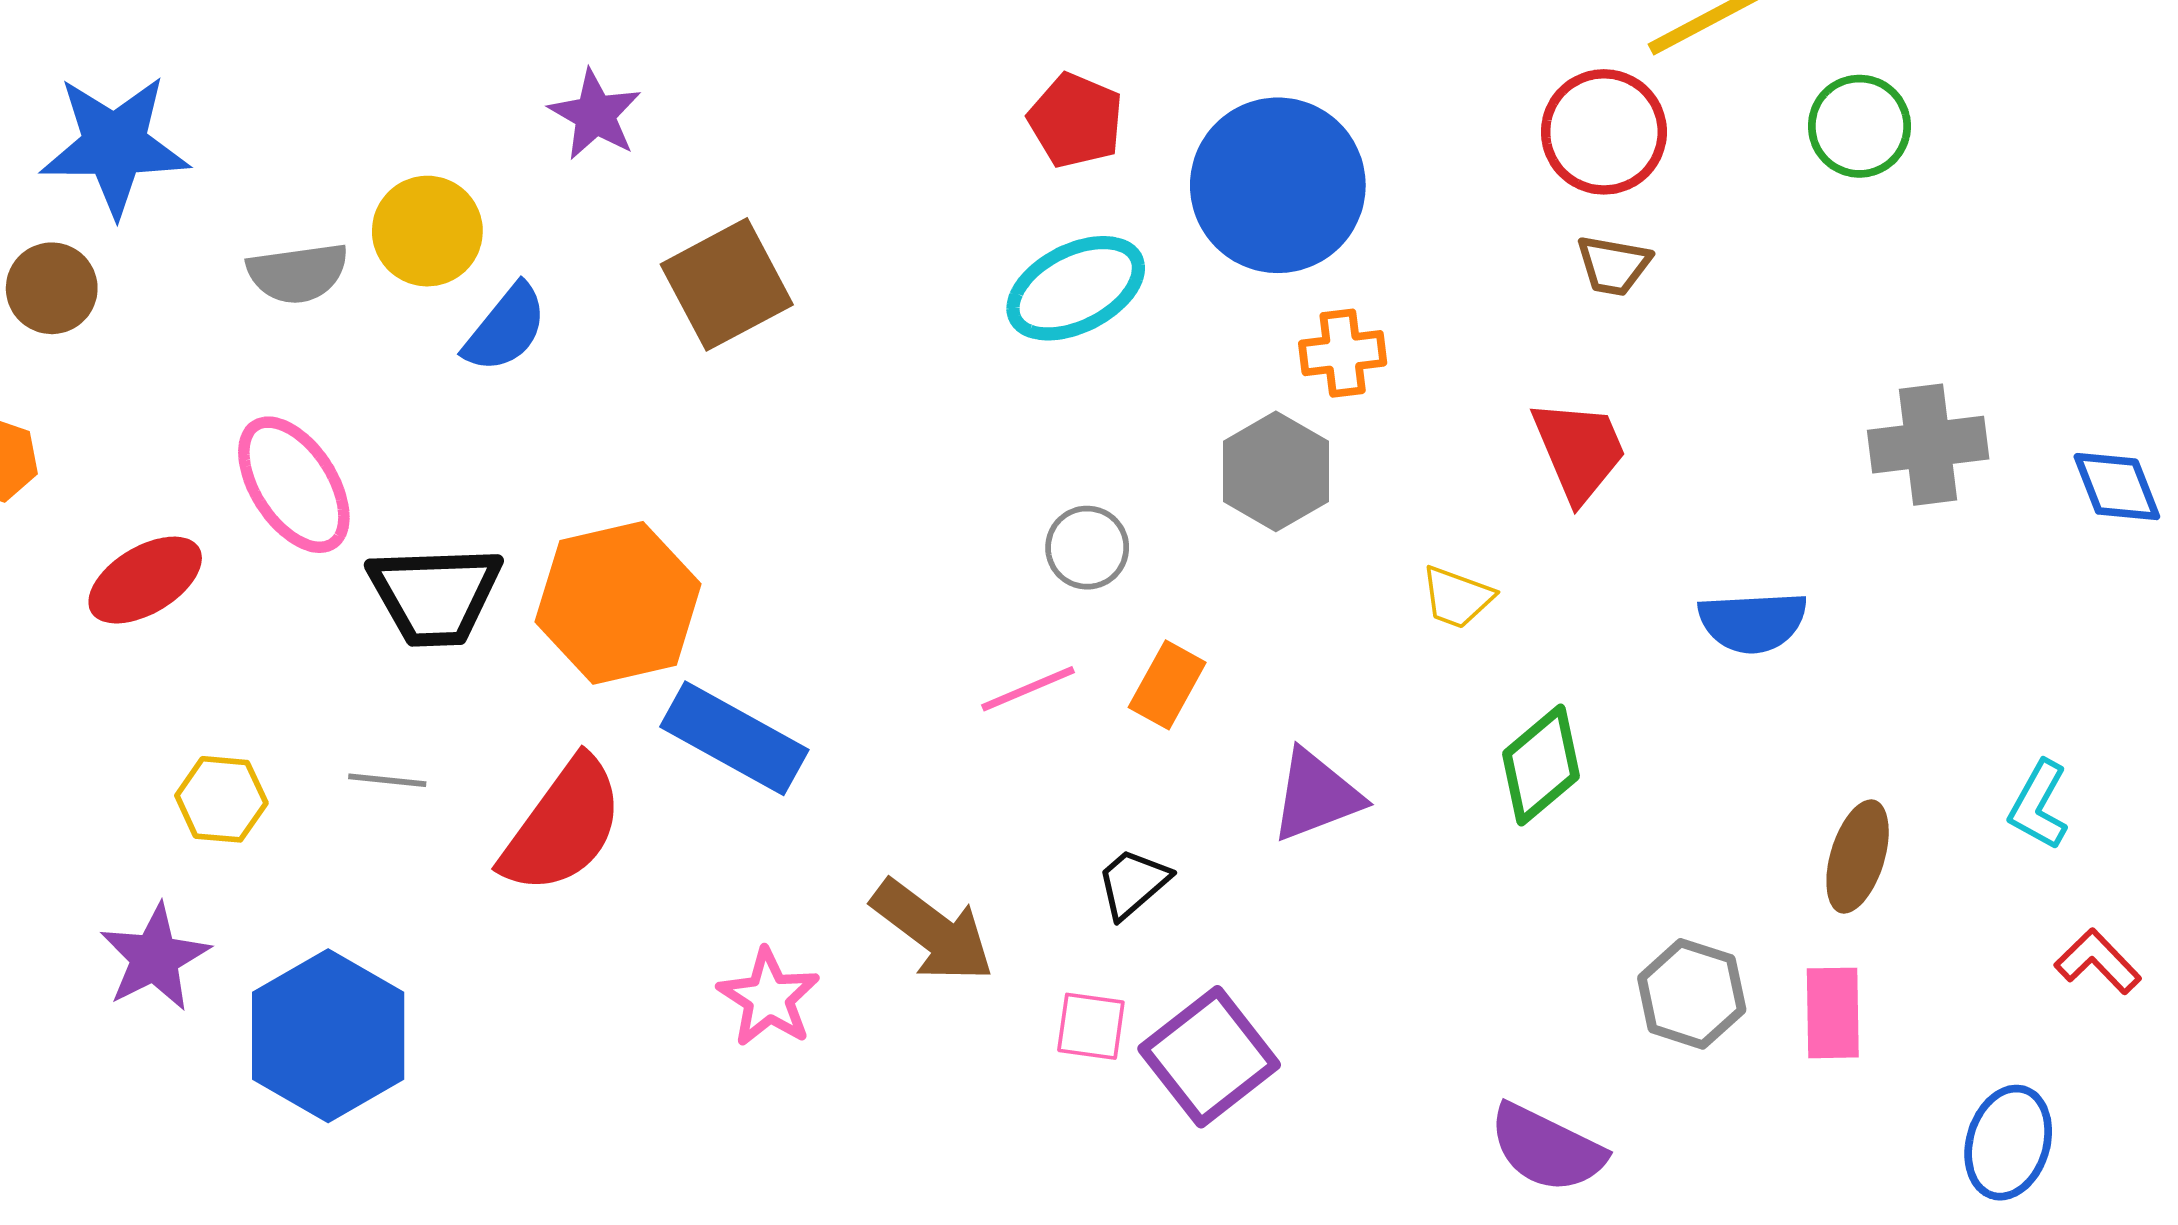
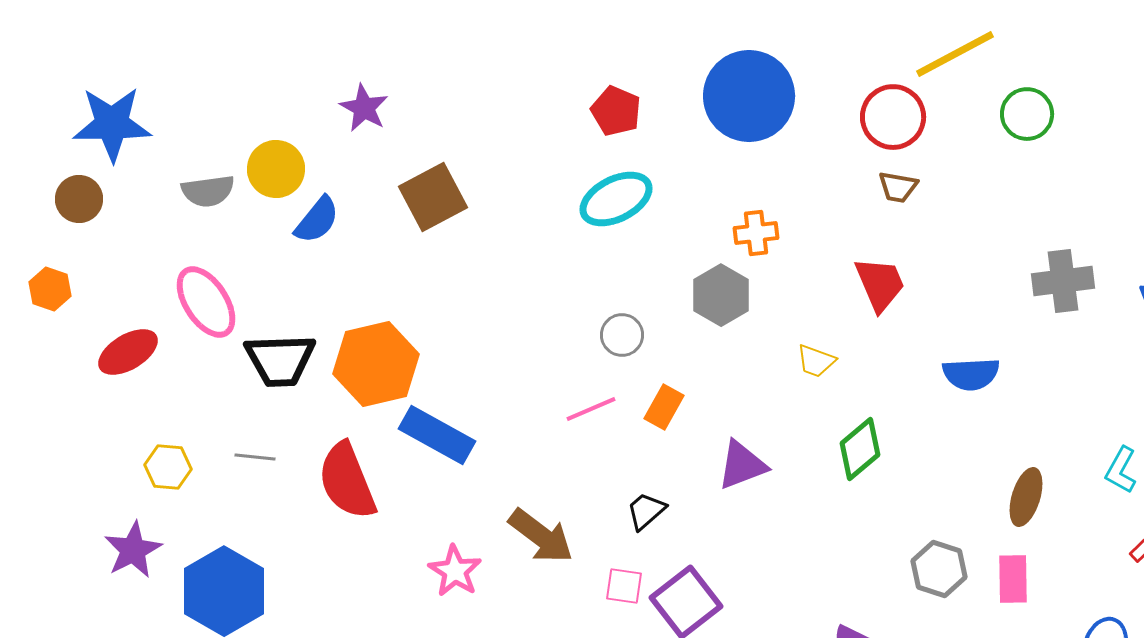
blue circle: (1278, 185) -> (749, 96), moved
red semicircle: (563, 826) -> (347, 481), turned 122

